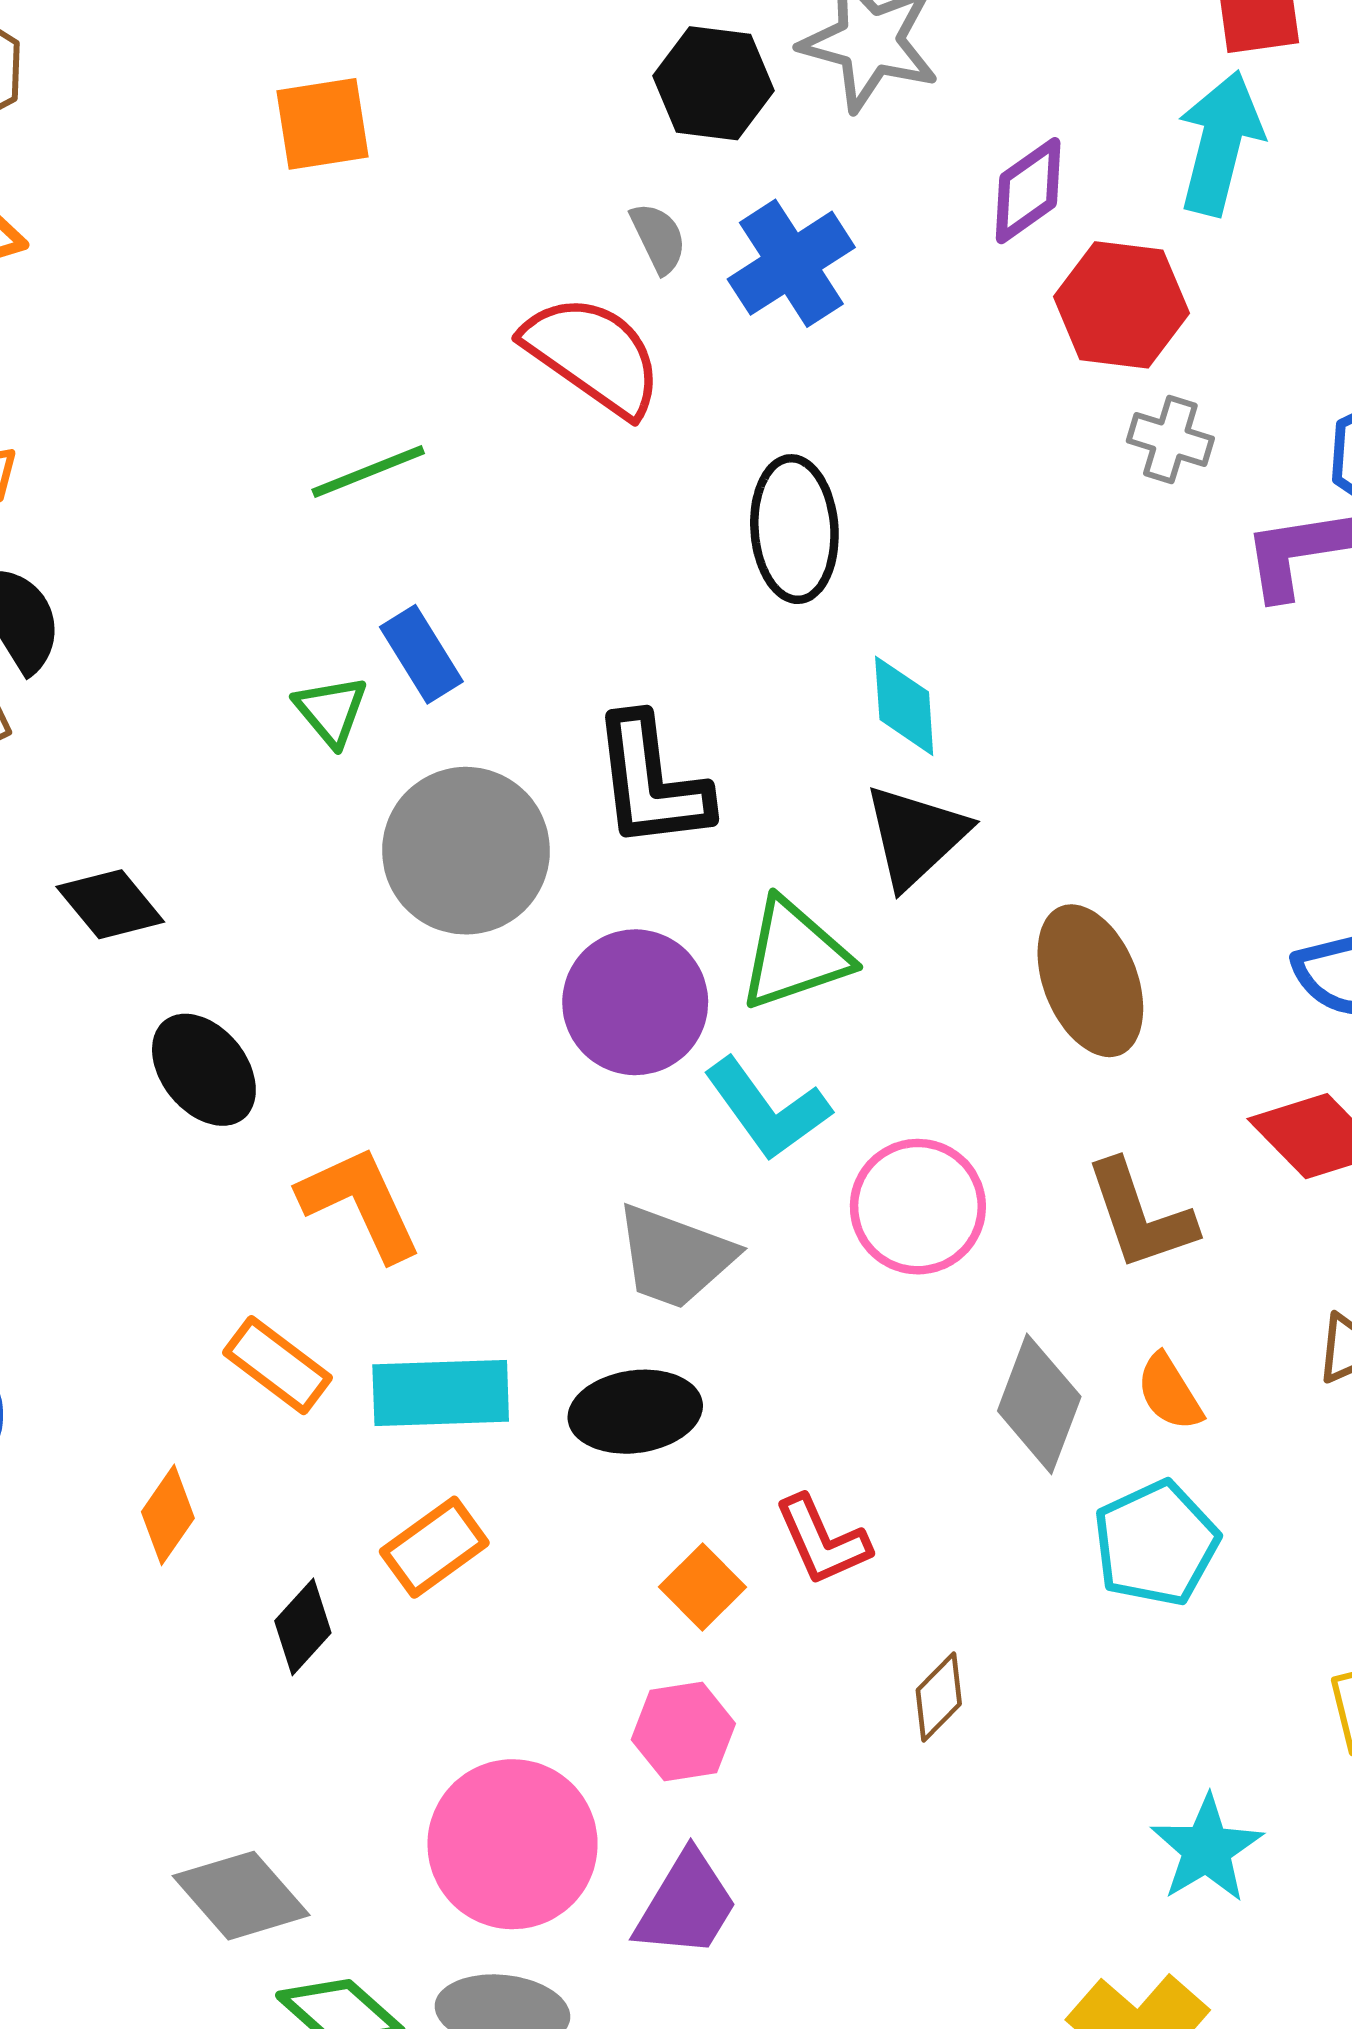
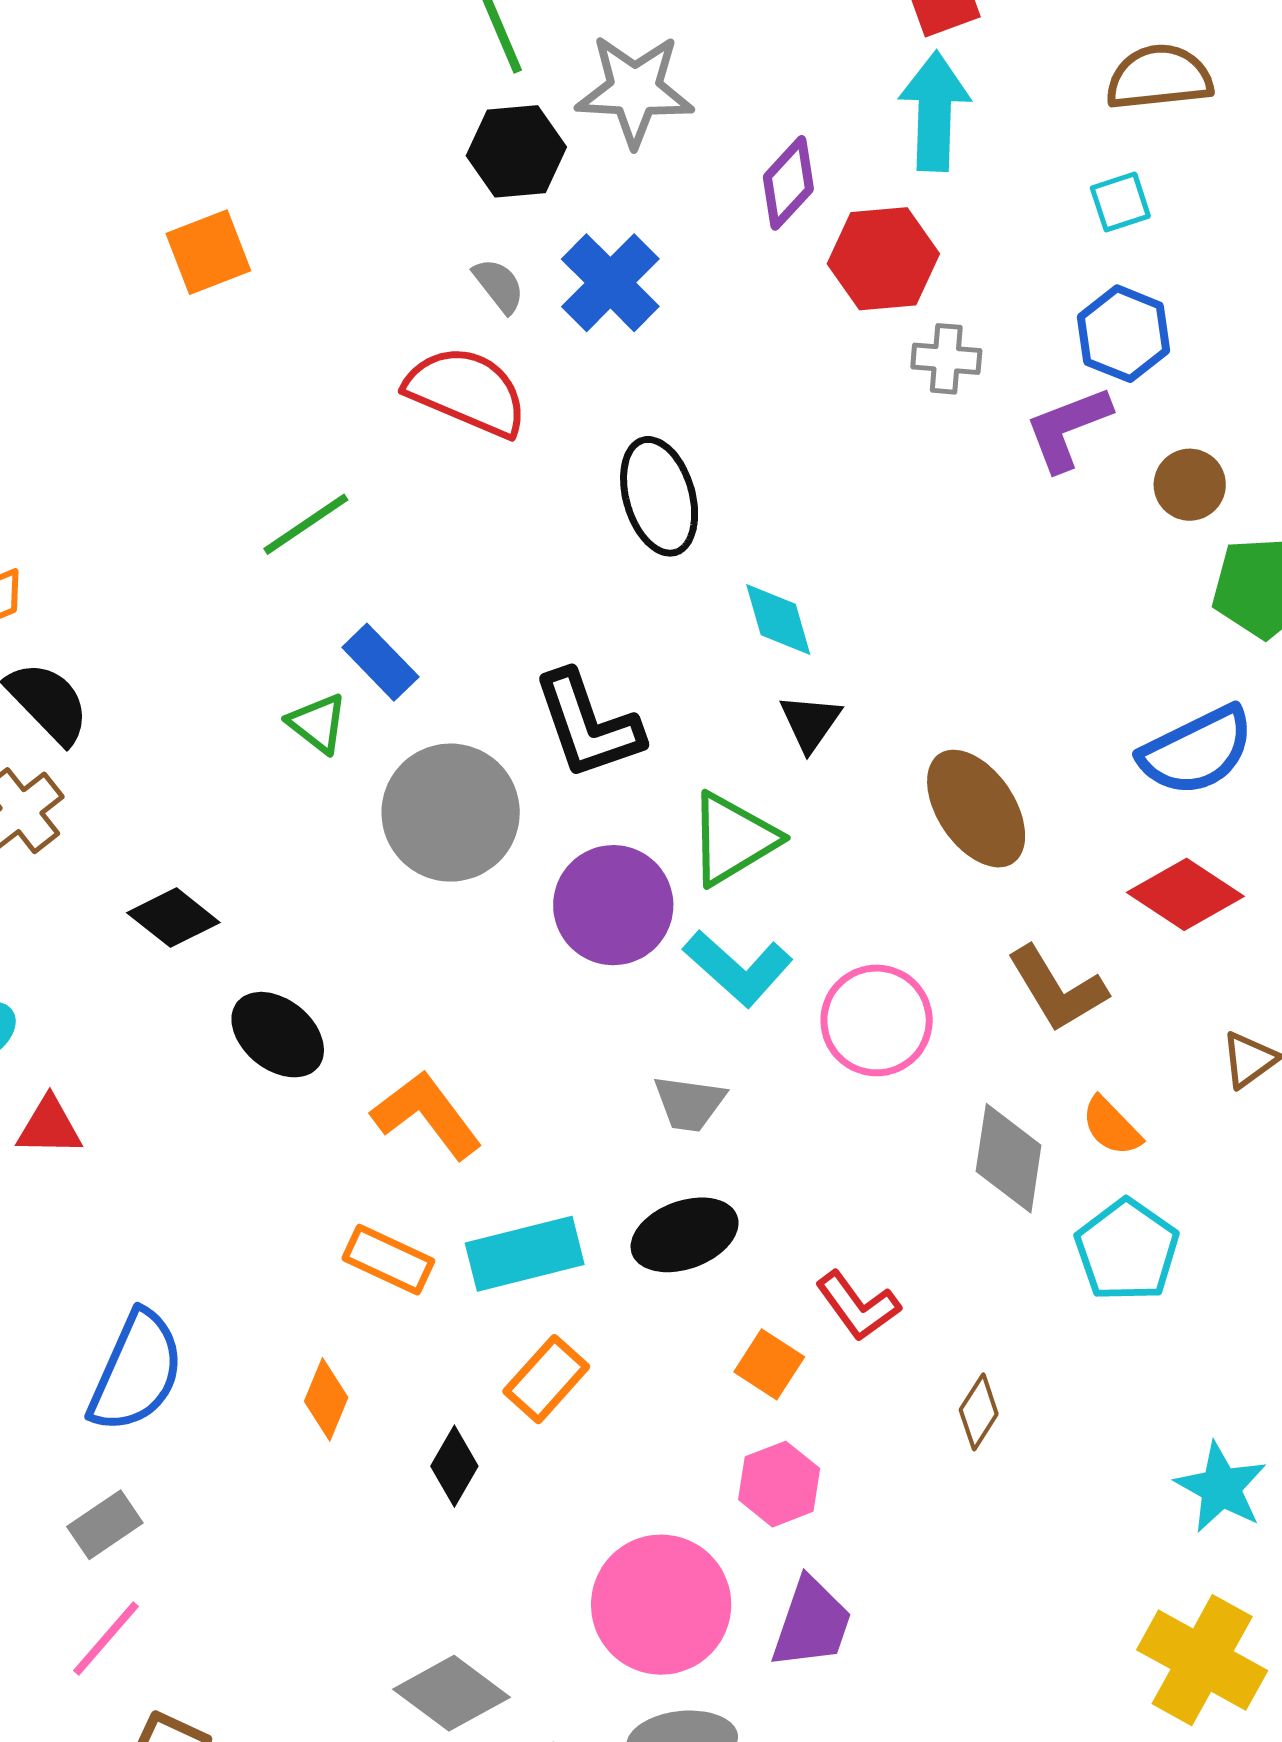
black triangle: (916, 836) -> (810, 722), size x0.7
gray trapezoid: (675, 1257) -> (689, 1103), size x0.7

